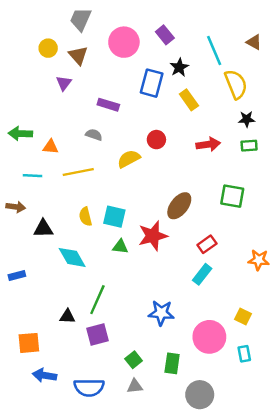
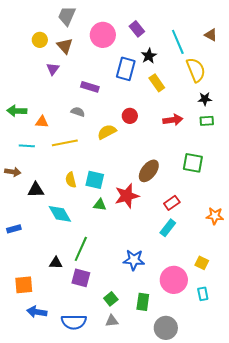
purple square: (97, 334) -> (81, 278), turned 30

